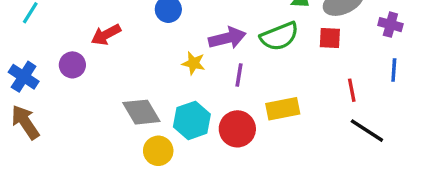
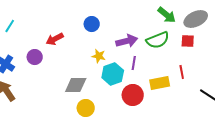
yellow star: (194, 63) -> (99, 56), moved
red line: (352, 90) -> (182, 72), moved
gray diamond: (141, 112) -> (76, 85), turned -60
cyan hexagon: (192, 120) -> (113, 74), moved

